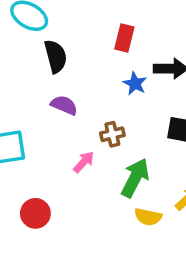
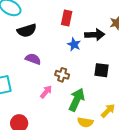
black semicircle: (56, 56) -> (27, 31), turned 90
brown cross: (112, 134) -> (62, 75), turned 32

